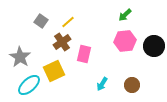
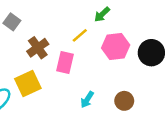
green arrow: (125, 15) -> (102, 14), moved
yellow line: (68, 22) -> (80, 35), moved

